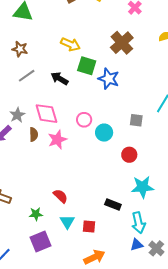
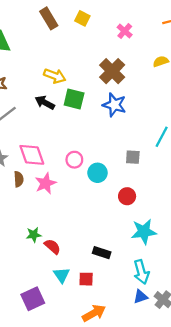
black arrow: (60, 79) -> (45, 103), moved
blue star: (109, 79) -> (114, 105), moved
black rectangle: (113, 205) -> (102, 253), moved
green star: (36, 214) -> (34, 235), moved

